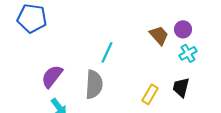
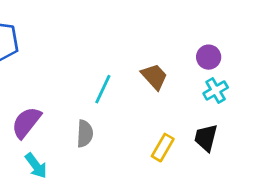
brown trapezoid: (159, 35) -> (154, 77), moved
gray semicircle: (94, 84) -> (85, 134), size x0.7

